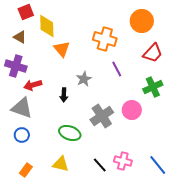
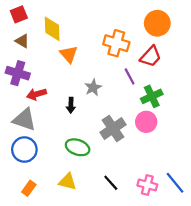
red square: (26, 12) -> (19, 14), moved
red trapezoid: (153, 53) -> (151, 56), moved
green cross: (153, 87) -> (152, 96), moved
blue circle: (22, 135) -> (24, 150), size x1.5
pink cross: (123, 161) -> (147, 185), moved

